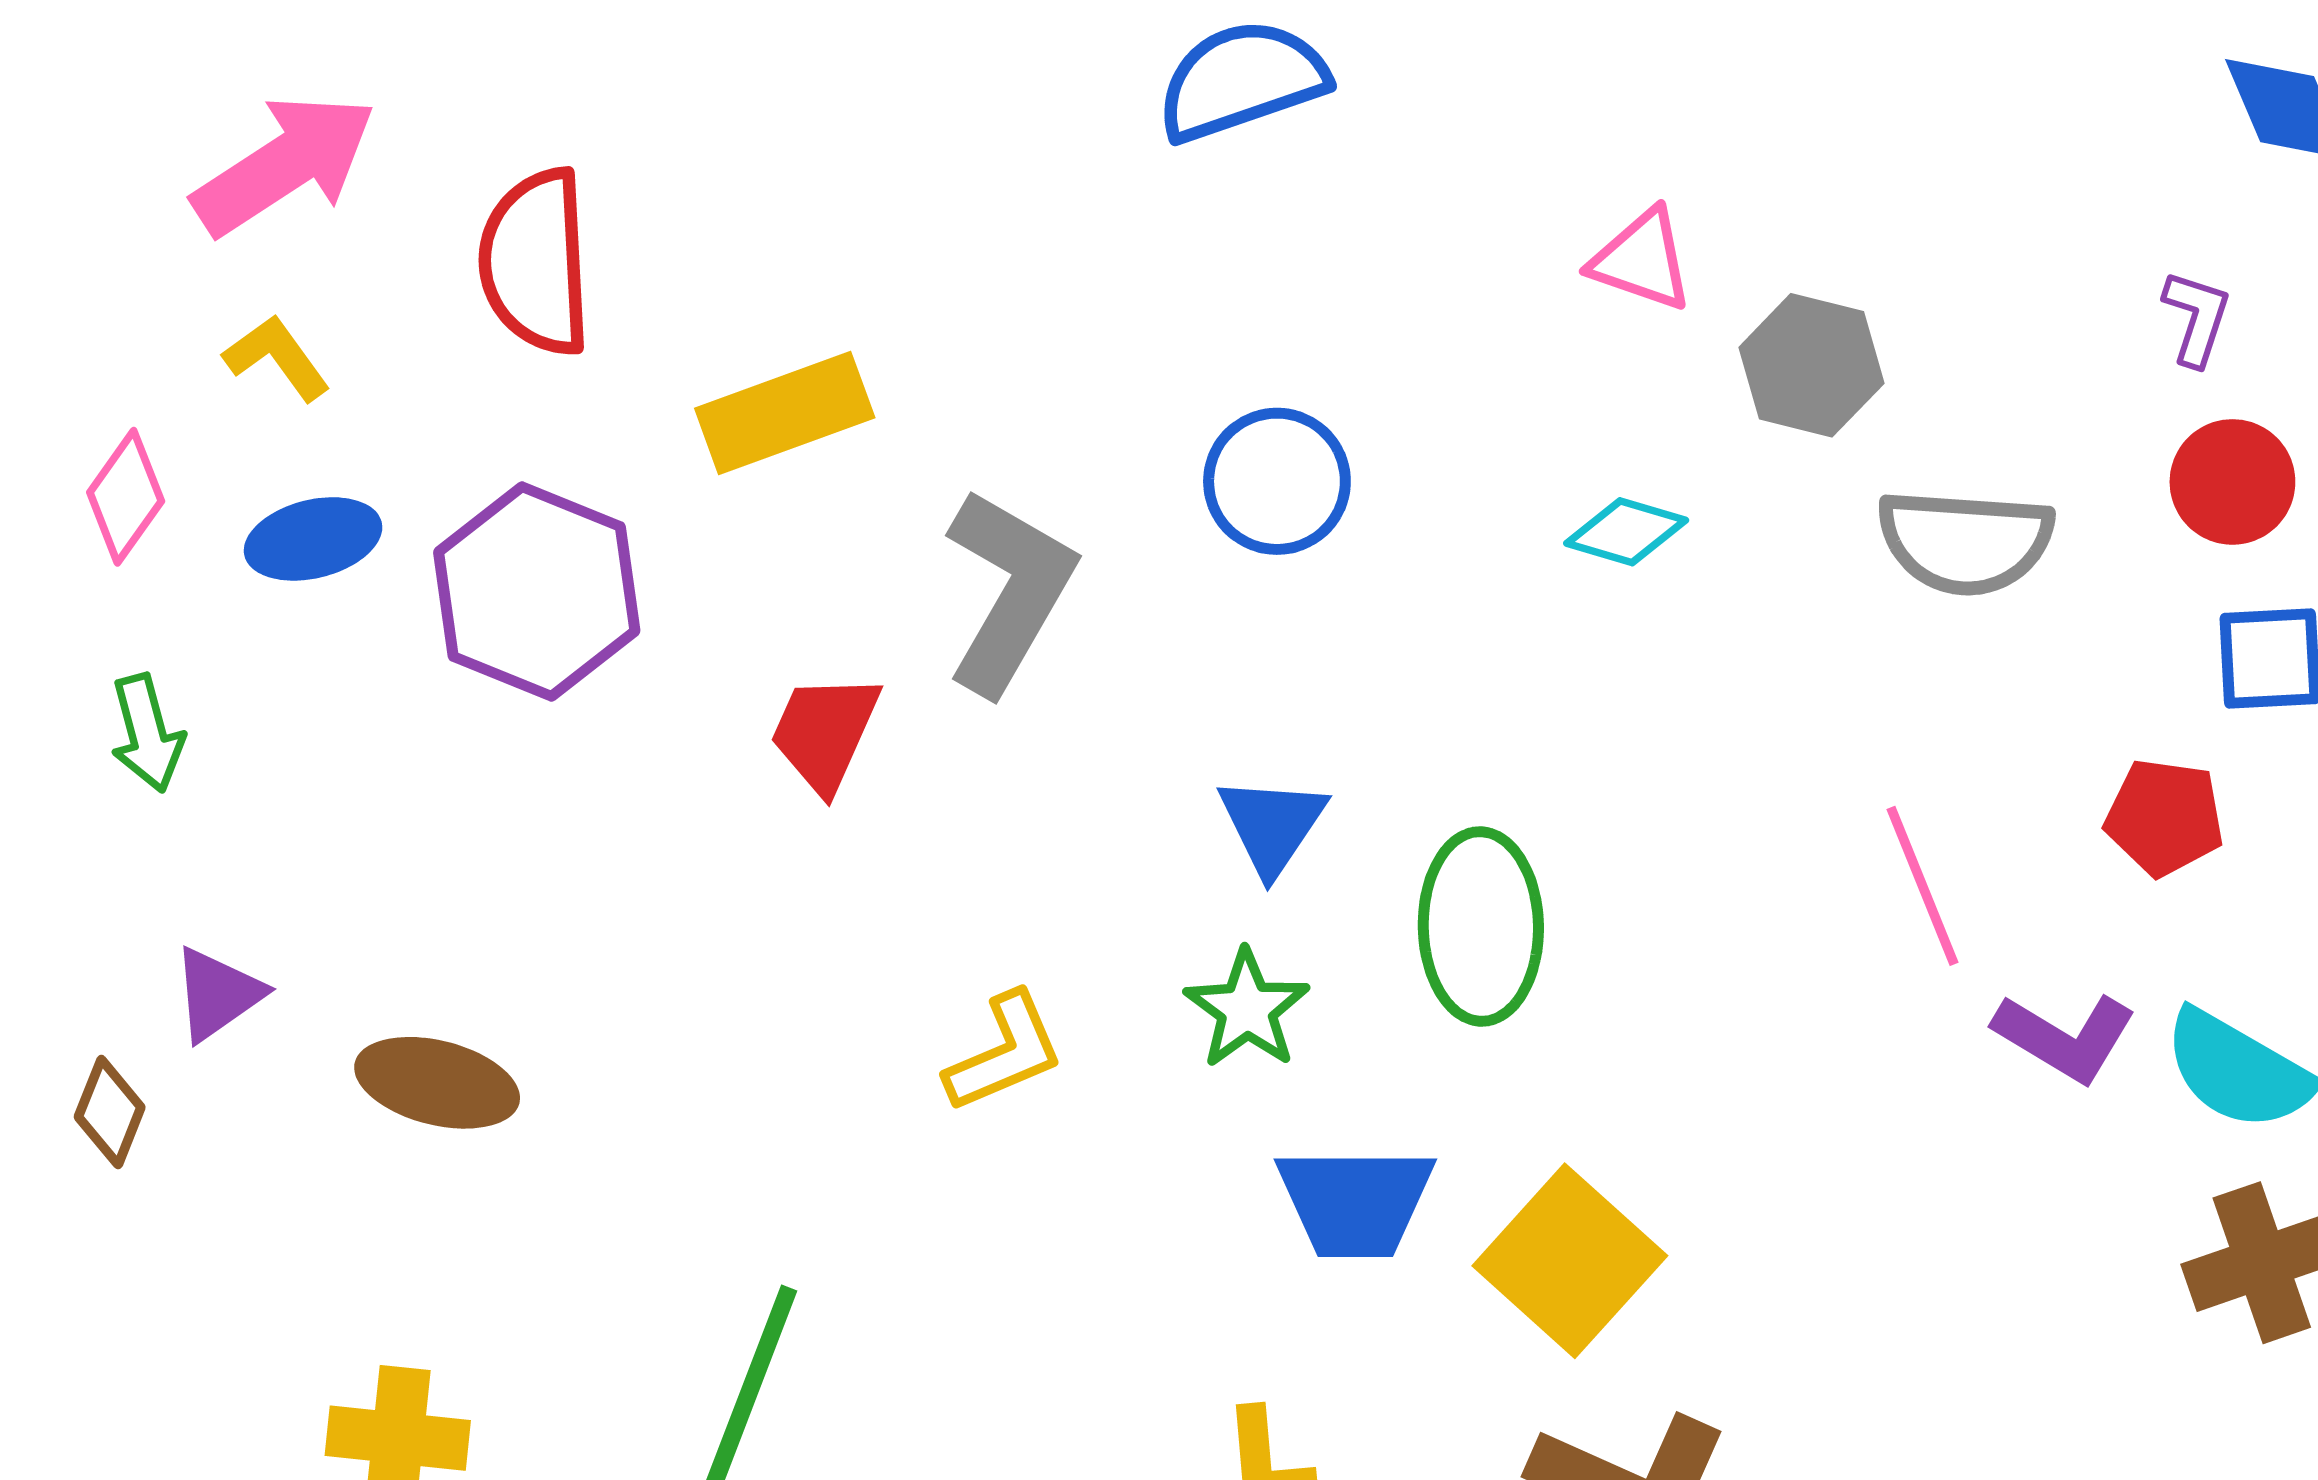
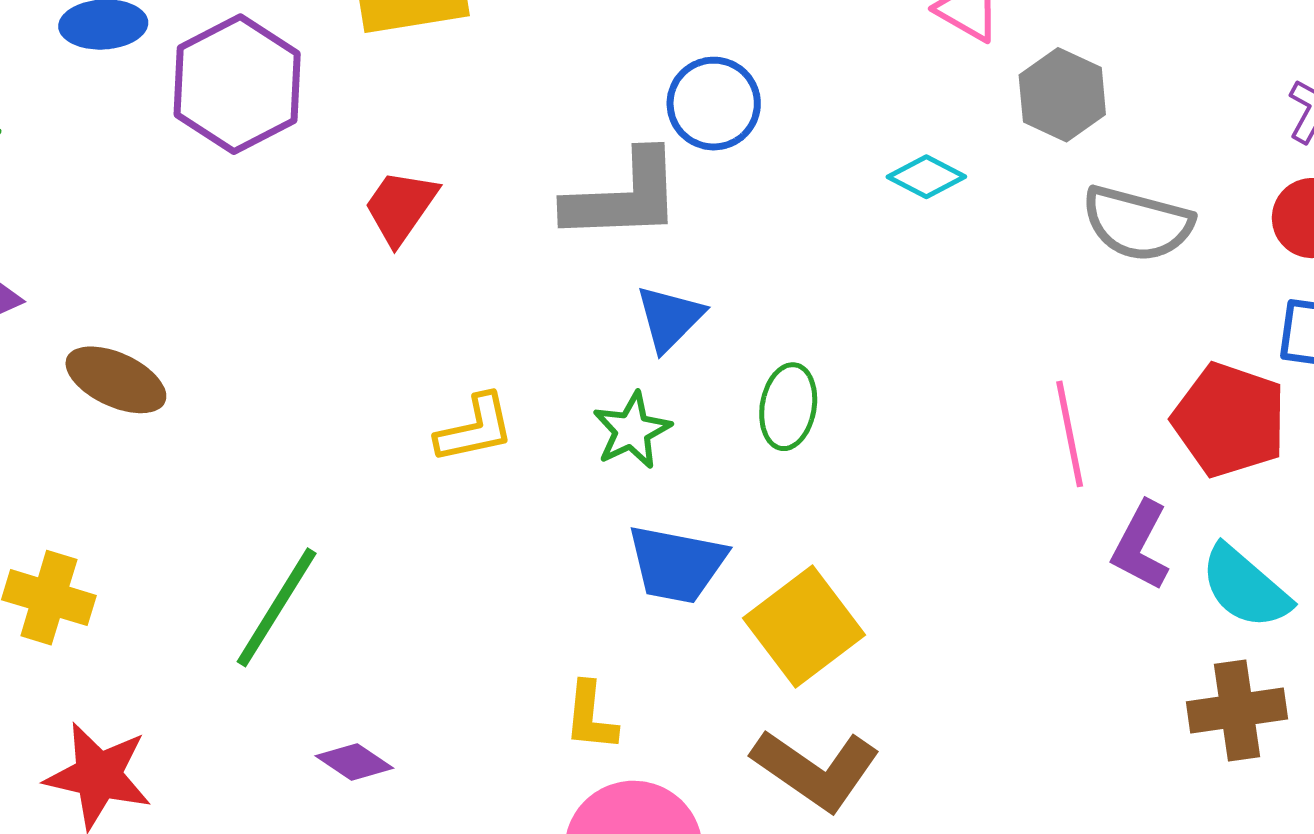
gray L-shape: (1009, 591) -> (624, 197), moved, turned 47
red pentagon: (2165, 817) -> (1229, 420), size x1.5
green ellipse: (1481, 926) -> (788, 407), size x0.7
purple L-shape: (2065, 1037) -> (1141, 546), turned 76

